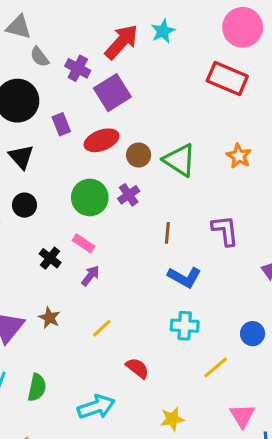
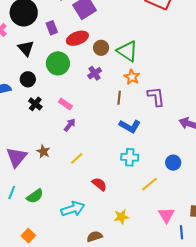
orange star: (239, 156) -> (132, 77), moved
green circle: (90, 197) -> (58, 63), moved
black cross: (50, 258) -> (35, 104), moved
green semicircle: (37, 387) -> (35, 196), turned 42

